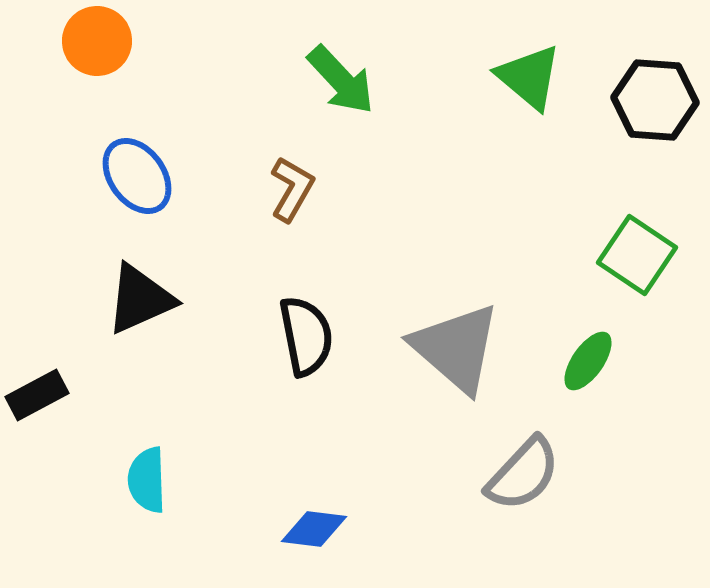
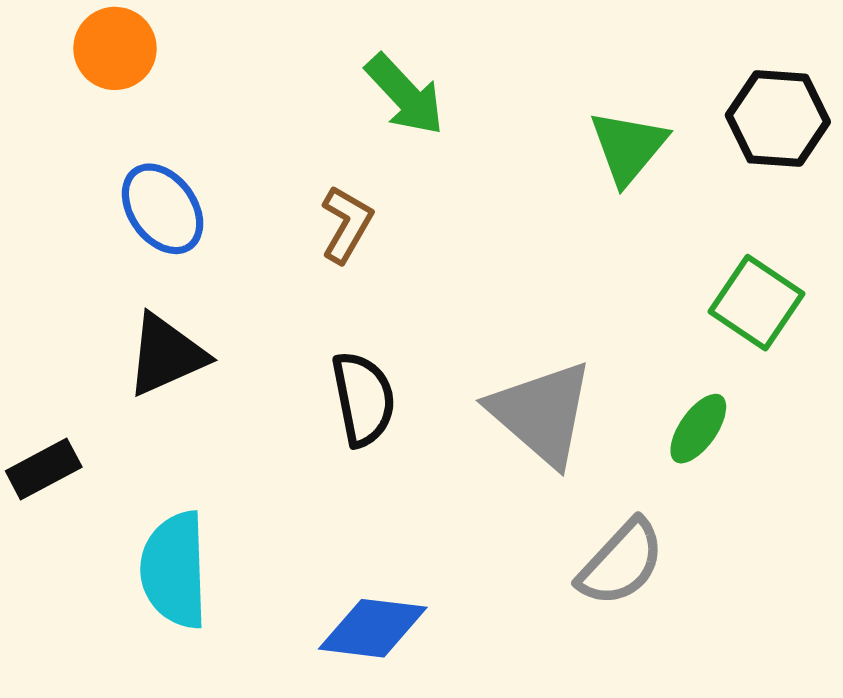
green triangle: (529, 77) -> (628, 147), moved, turned 30
cyan semicircle: (147, 480) -> (174, 570), size x1.5
blue diamond: (314, 529) -> (373, 628), size x1.4

